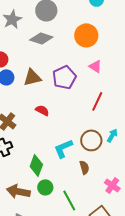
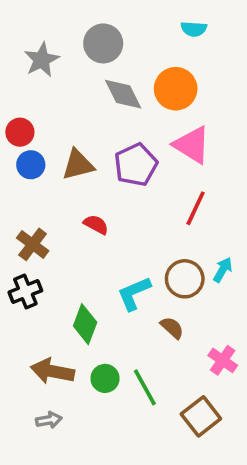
gray diamond: (41, 38) -> (123, 94), moved, turned 45
pink triangle: (95, 66) -> (192, 145), size x1.6
brown semicircle: (84, 167) -> (172, 328), turned -32
green circle: (45, 187) -> (105, 378), moved

